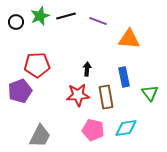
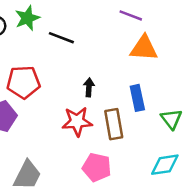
black line: (66, 16) -> (61, 38), moved, turned 36
purple line: (98, 21) -> (131, 15), moved
cyan diamond: (126, 128) -> (165, 165), moved

